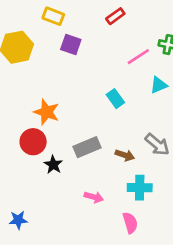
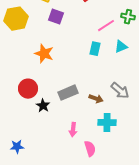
cyan rectangle: (115, 99) -> (95, 49), moved, turned 48
orange star: (47, 112) -> (44, 54), moved
pink arrow: (94, 197) -> (73, 130), turned 80
pink semicircle: (130, 223) -> (90, 149), moved

